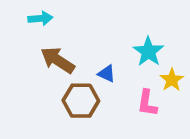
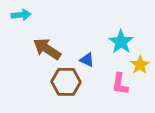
cyan arrow: (40, 18) -> (21, 15), moved

